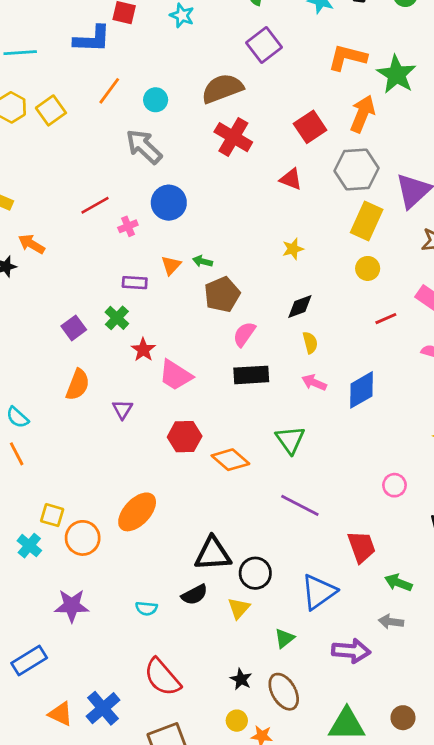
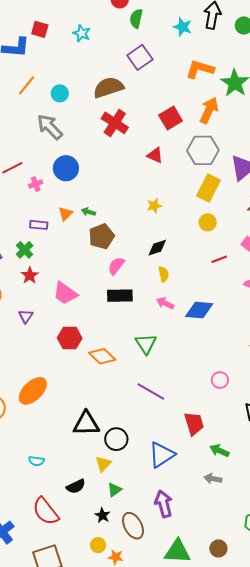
red star: (143, 350) -> (30, 275), moved
blue diamond: (362, 390) -> (199, 310), turned 32
black semicircle: (194, 595) -> (76, 486), moved
green triangle: (285, 638) -> (114, 490), moved
purple arrow: (351, 651) -> (164, 504), moved, turned -112

